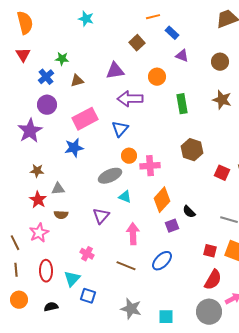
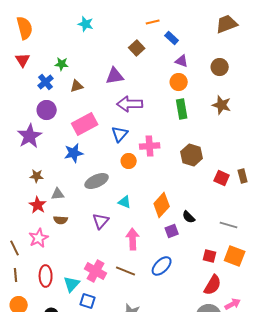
orange circle: (157, 77) -> (179, 82), moved
pink cross: (150, 166) -> (150, 146), moved
gray ellipse: (110, 176) -> (97, 181), moved
pink cross: (87, 254) -> (96, 271), moved, size x1.5

